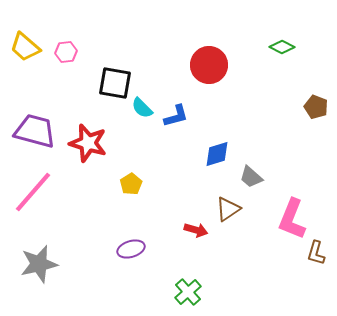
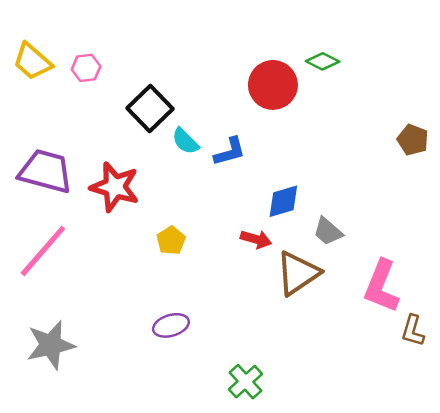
green diamond: (282, 47) -> (323, 61), moved
black square: (115, 83) -> (150, 108), turned 36
brown triangle: (228, 209) -> (298, 273), size x1.4
red arrow: (196, 230) -> (256, 239), moved

